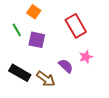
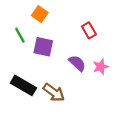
red rectangle: (76, 26) -> (89, 30), size x0.6
purple semicircle: (66, 66) -> (77, 63), moved

